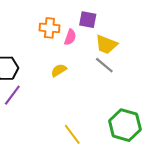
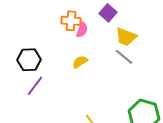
purple square: (88, 20) -> (108, 13), turned 30
pink semicircle: (70, 37) -> (82, 30), moved

